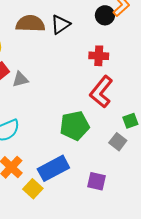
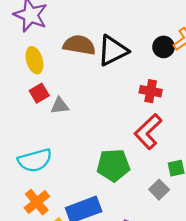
black triangle: (60, 24) -> (113, 51), size x1.4

